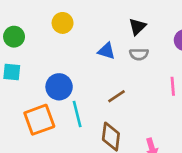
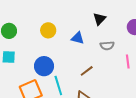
yellow circle: (63, 23) -> (48, 30), moved
gray semicircle: (139, 54) -> (107, 46), moved

